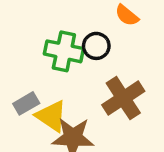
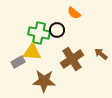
yellow triangle: (51, 116) -> (32, 52), moved, turned -30

